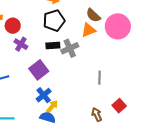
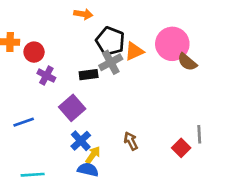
brown semicircle: (93, 15) -> (187, 62), moved
black pentagon: (54, 21) -> (110, 41), moved, turned -30
gray cross: (70, 48) -> (111, 62), moved
gray line: (99, 78) -> (199, 134), moved
brown arrow: (97, 115) -> (131, 141), moved

